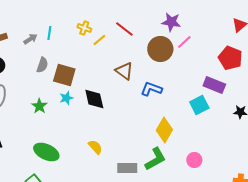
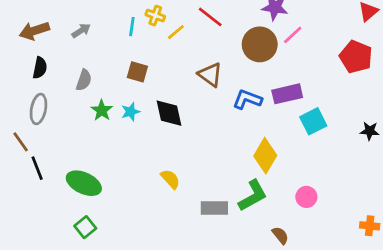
cyan line: (49, 33) -> (132, 27), moved
gray semicircle: (42, 65) -> (84, 80), moved
brown square: (64, 75) -> (137, 72), moved, size x0.7
purple rectangle: (214, 85) -> (287, 94), moved, turned -35
green star: (39, 106) -> (102, 110), moved
green ellipse: (46, 152) -> (84, 183), moved

